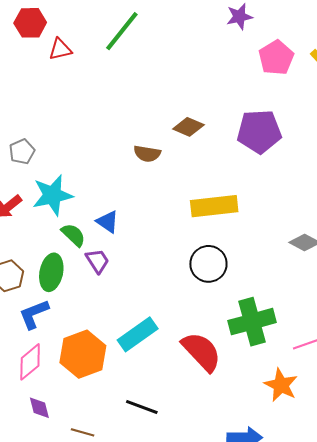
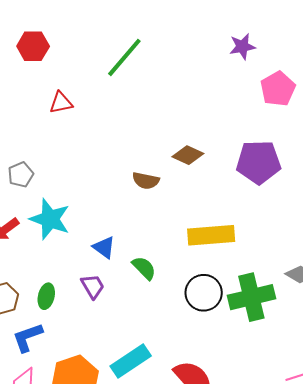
red triangle: (60, 49) -> (61, 103), moved
cyan star: (52, 195) -> (50, 219), turned 30
green semicircle: (73, 235) -> (144, 268), moved
green ellipse: (51, 272) -> (46, 296), size x0.7
green cross: (252, 322) -> (251, 297), moved

